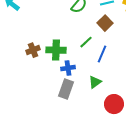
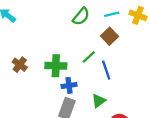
brown cross: (33, 50) -> (20, 65), moved, turned -32
blue line: (102, 54) -> (106, 70), turned -42

